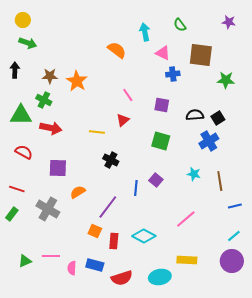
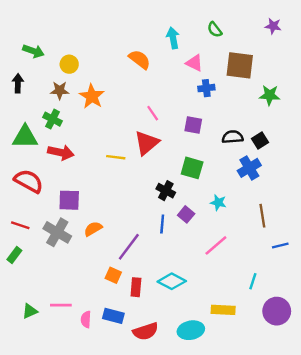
yellow circle: (23, 20) -> (69, 64), moved
red triangle: (123, 120) -> (147, 143), size x1.6
red semicircle: (24, 152) -> (29, 181), size x1.4
black cross: (111, 160) -> (166, 191), moved
cyan star: (194, 174) -> (218, 203), moved
gray cross: (48, 209) -> (57, 232), moved
pink line: (186, 219) -> (216, 245), moved
cyan line: (234, 236) -> (253, 281), moved, turned -32

